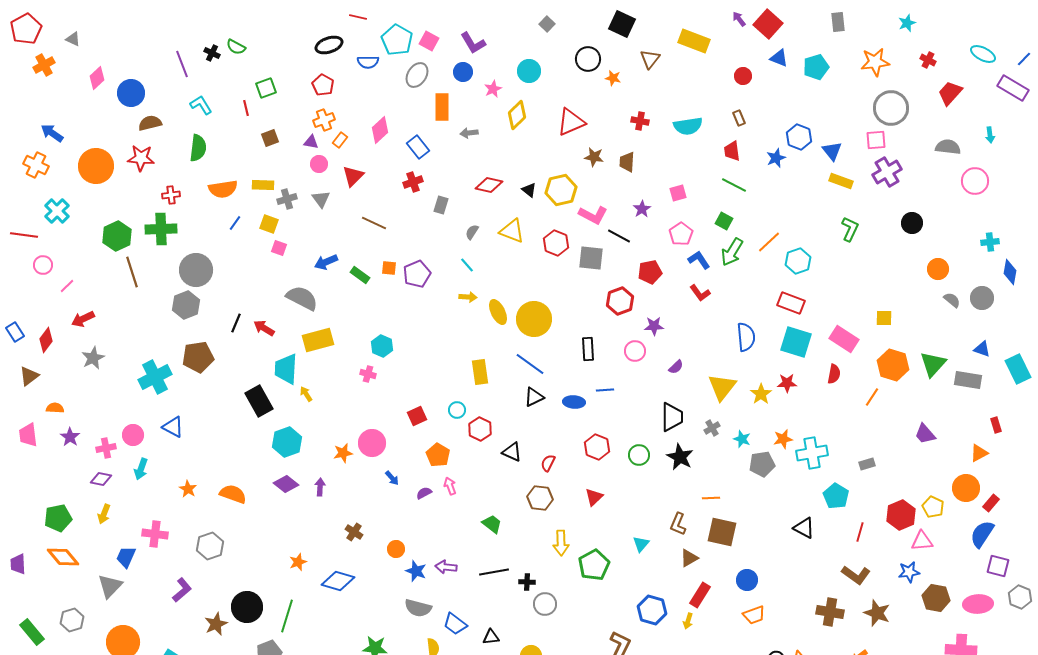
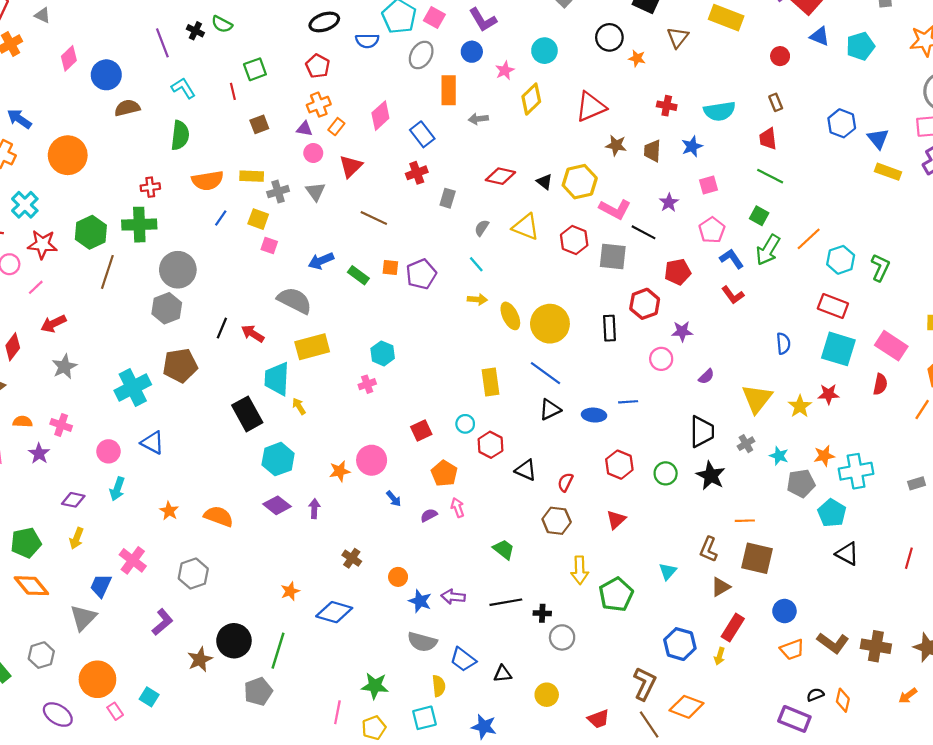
red star: (141, 158) -> (42, 244), moved
blue star: (776, 158) -> (692, 146), moved
green L-shape: (850, 229) -> (880, 268), moved
brown line: (132, 272) -> (107, 272), turned 36
blue semicircle: (746, 337) -> (783, 343), size x0.7
black rectangle: (588, 349) -> (609, 328), moved
pink cross: (368, 374) -> (367, 384), turned -35
pink cross: (106, 448) -> (61, 425), moved, turned 30
cyan pentagon: (836, 496) -> (832, 513), moved
pink cross: (155, 534) -> (133, 560), turned 30
brown L-shape: (856, 575) -> (833, 643), moved

